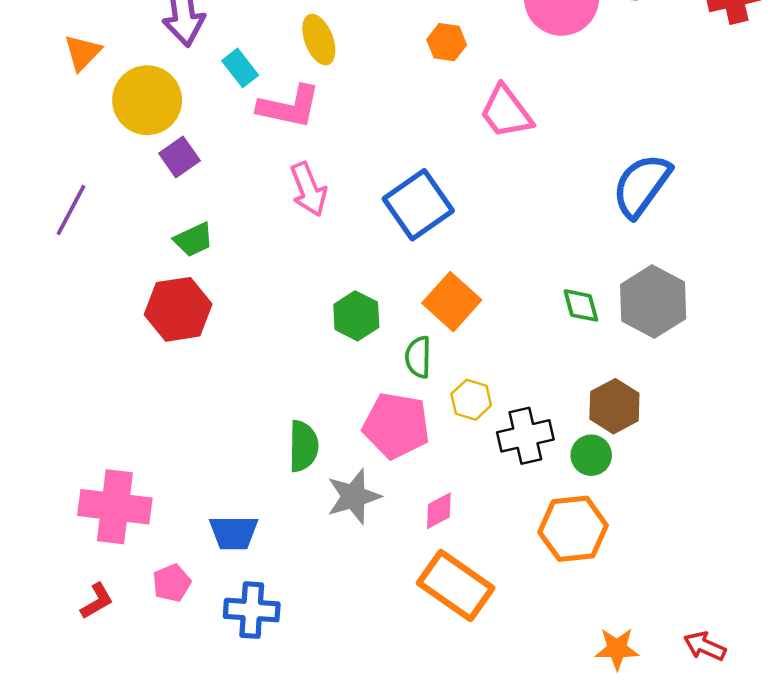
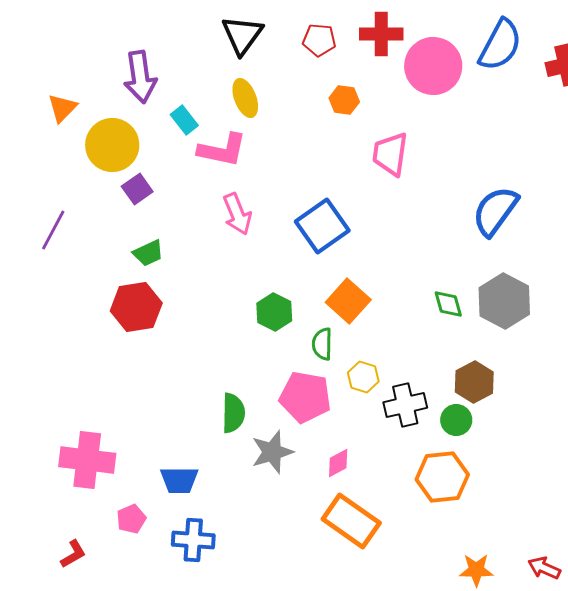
pink trapezoid: (506, 112) -> (390, 154), turned 45
red L-shape: (97, 601) -> (73, 554), moved

